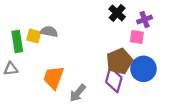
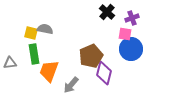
green rectangle: (17, 41) -> (34, 54), moved
brown pentagon: (119, 61) -> (91, 56), moved
blue circle: (143, 69) -> (131, 49), moved

